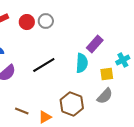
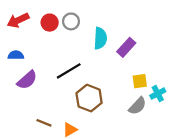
cyan cross: (123, 60) -> (158, 94), moved
cyan semicircle: (82, 63) -> (100, 38), moved
brown hexagon: (72, 104) -> (89, 98), moved

